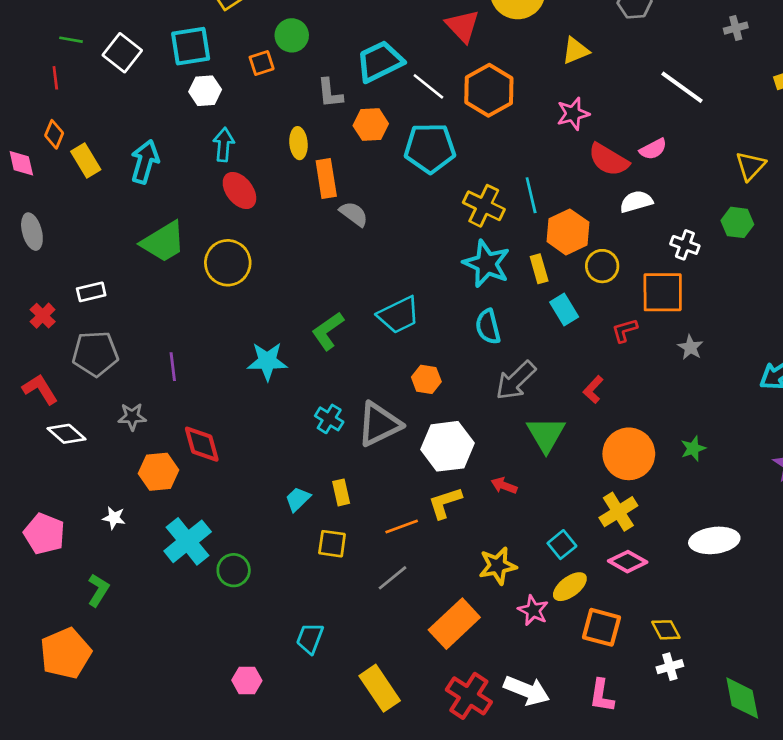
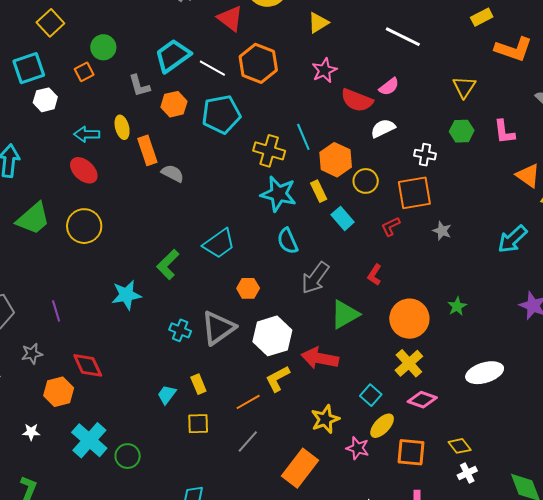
cyan arrow: (224, 145) -> (87, 134), moved, turned -85
green triangle: (546, 434) -> (345, 314), turned 40
red arrow: (504, 486) -> (320, 358), size x1.8

